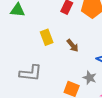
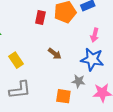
yellow rectangle: (47, 37) -> (16, 60), moved

